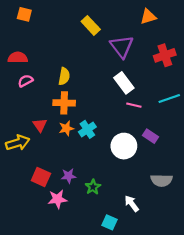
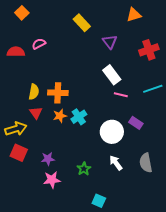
orange square: (24, 14) -> (22, 13), turned 32
purple triangle: (122, 46) -> (110, 42), size x0.7
yellow semicircle: (64, 76) -> (34, 92), moved
pink semicircle: (25, 81) -> (39, 44), moved
purple star: (69, 176) -> (48, 159), moved
red square: (41, 177) -> (19, 153), moved
gray semicircle: (162, 180) -> (146, 163), turned 78
white arrow: (132, 204) -> (116, 163), moved

